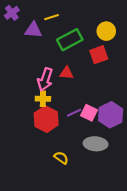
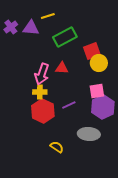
purple cross: (12, 13) -> (11, 27), moved
yellow circle: (106, 31) -> (99, 63), moved
pink square: (89, 113) -> (97, 91), moved, turned -35

